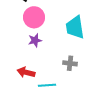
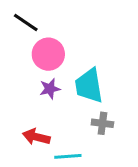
cyan trapezoid: (75, 27) -> (89, 86), moved

